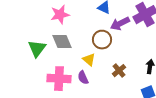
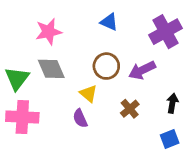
purple arrow: (120, 24) -> (142, 70), moved
pink cross: (59, 79) -> (22, 117), moved

